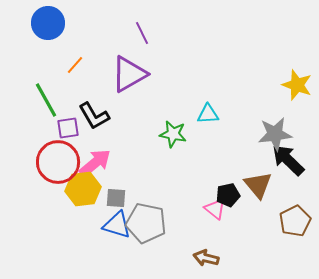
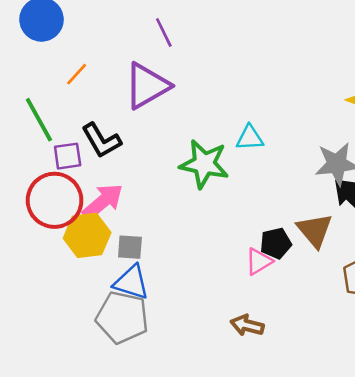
green star: (173, 134) -> (204, 164), size x1.4
pink triangle: (215, 209) -> (259, 261), turned 50
gray pentagon: (146, 223) -> (122, 317), moved

